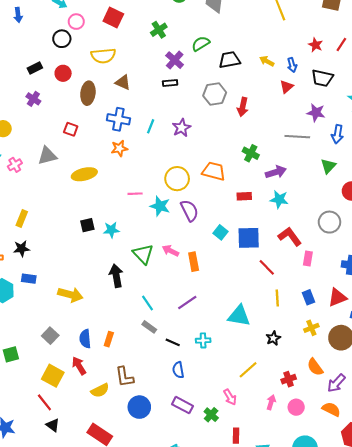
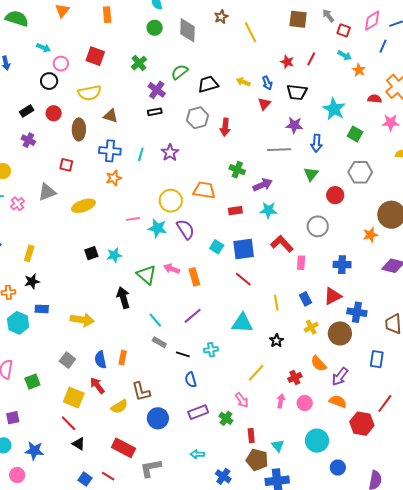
red line: (267, 267) -> (243, 279), moved
purple rectangle: (183, 405) -> (198, 412), turned -42

